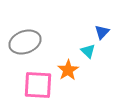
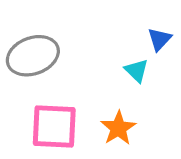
orange star: (68, 70) -> (118, 128), moved

